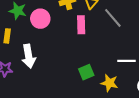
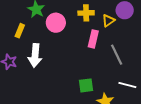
gray line: (113, 18) -> (117, 55), moved

